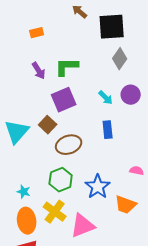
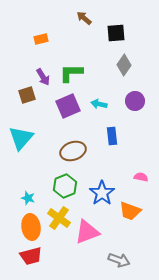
black square: (112, 27) -> (116, 33), size x0.7
cyan arrow: (106, 98) -> (99, 104), moved, turned 147
brown square: (48, 125) -> (27, 95), moved, turned 30

